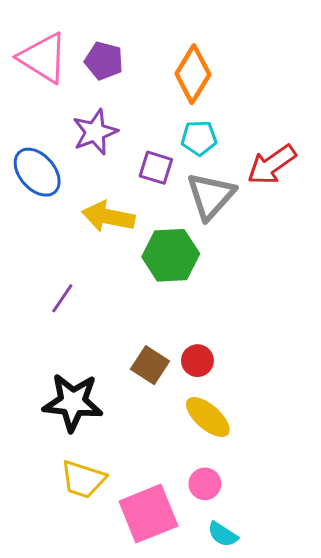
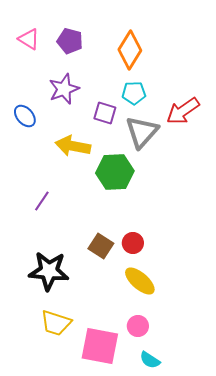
pink triangle: (43, 58) -> (29, 39), size x0.6
blue ellipse: (37, 172) -> (25, 116), size x0.7
pink square: (148, 514) -> (100, 346), turned 33

